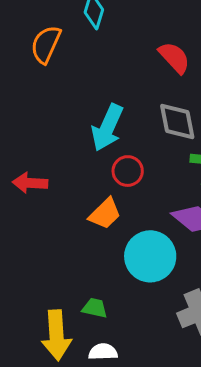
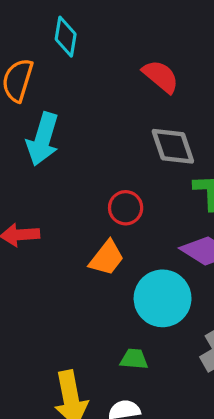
cyan arrow: (107, 128) -> (43, 139), moved
green trapezoid: (95, 308) -> (134, 359), moved

